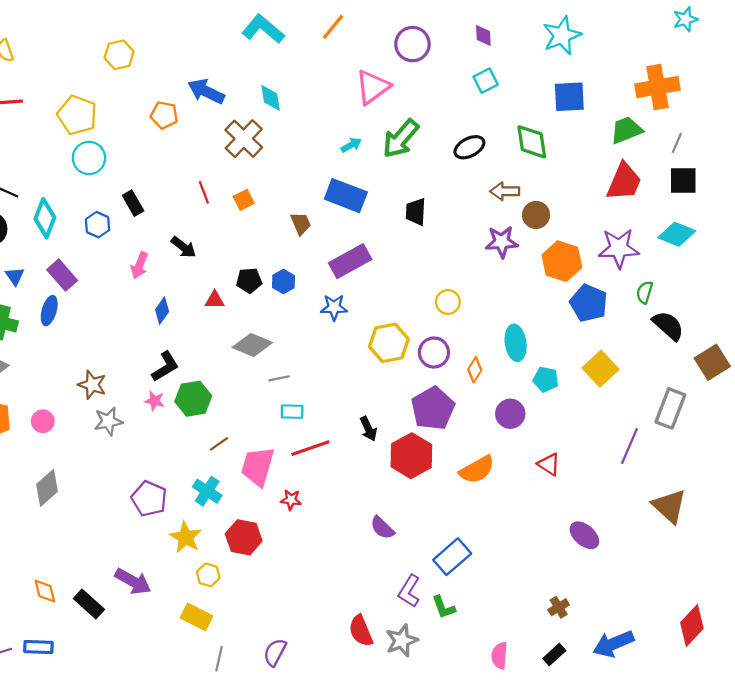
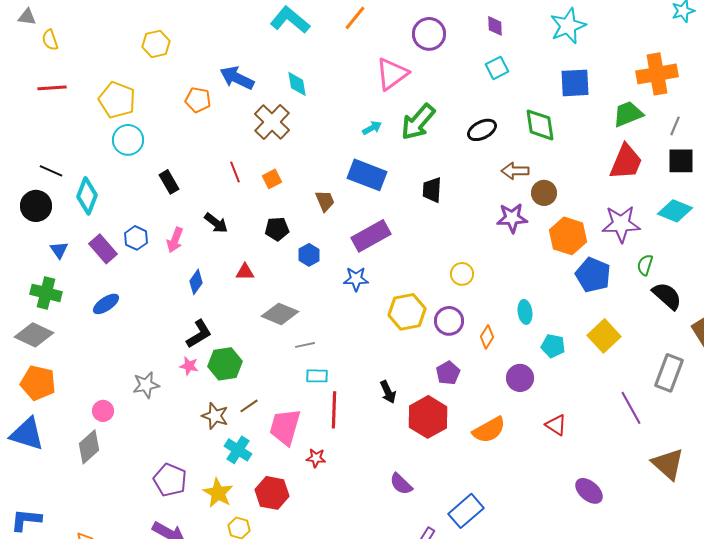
blue hexagon: (98, 225) -> (136, 238), moved
black pentagon: (249, 280) -> (277, 229), moved
blue ellipse: (49, 311) -> (106, 304), moved, turned 40
cyan ellipse: (516, 343) -> (525, 312), size x0.7
brown star: (92, 385) -> (215, 416), moved
purple pentagon: (433, 408) -> (448, 373), size x0.6
pink circle: (43, 421) -> (103, 411), moved
purple line: (630, 446) -> (631, 408), turned -52
red line: (310, 448) -> (334, 410), turned -69
purple pentagon: (149, 499) -> (170, 480), moved

